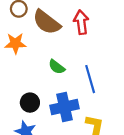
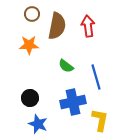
brown semicircle: (47, 22) -> (57, 26), turned -116
black circle: (30, 103) -> (30, 98), moved

